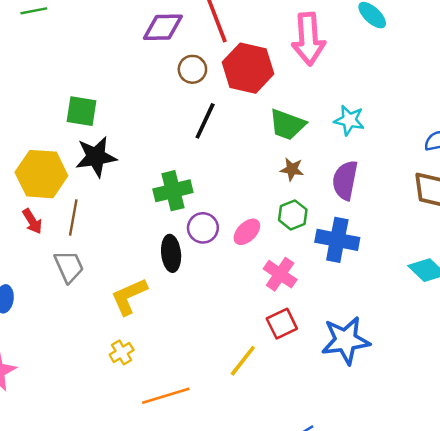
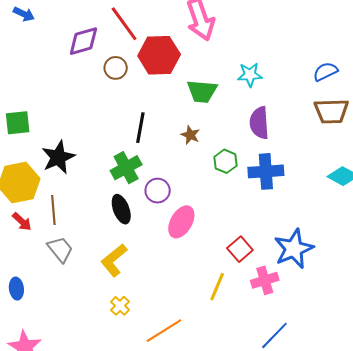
green square: (82, 111) -> (18, 123), moved
black line: (205, 121) -> (140, 128), moved
brown star: (292, 169) -> (190, 135), moved, turned 30
pink ellipse: (247, 232) -> (181, 222), moved, size x1.4
black ellipse: (171, 253) -> (121, 209), moved
pink cross: (280, 274) -> (265, 280), moved, turned -36

